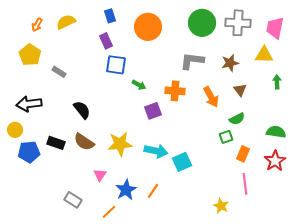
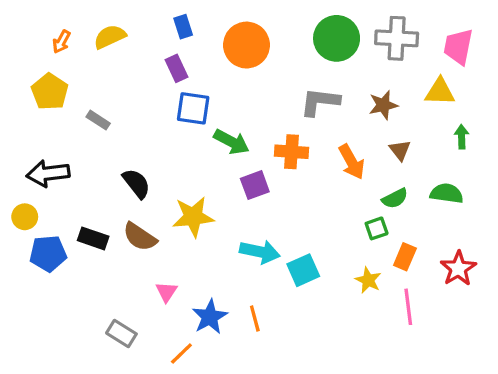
green arrow: (139, 85) -> (231, 142), size x1.5
green semicircle: (276, 132) -> (447, 193), moved
yellow star: (120, 144) -> (193, 217), moved
orange line: (153, 191) -> (255, 319), turned -49
yellow star: (221, 206) -> (368, 280), moved

